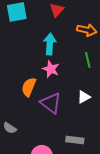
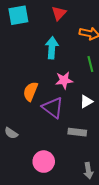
pink star: (51, 69) -> (64, 80), moved, turned -30
gray rectangle: (75, 140) -> (77, 132), moved

